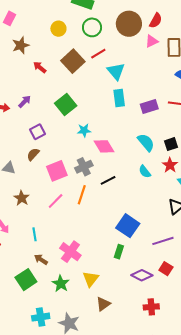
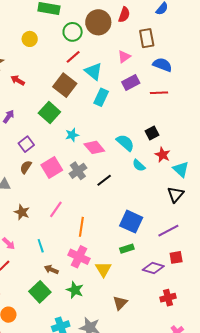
green circle: (92, 27) -> (73, 32), moved
pink triangle: (152, 41) -> (124, 57), moved
brown square: (73, 61) -> (65, 85), moved
cyan rectangle: (119, 98) -> (101, 97), turned 42
purple rectangle: (149, 107) -> (131, 83), moved
cyan semicircle: (146, 142) -> (125, 143), moved
black square: (171, 144) -> (152, 133), moved
pink square: (57, 171) -> (52, 167), moved
orange line: (82, 195) -> (81, 227), moved
green rectangle: (119, 252) -> (127, 249), turned 64
red square: (166, 269) -> (176, 257), turned -32
yellow triangle: (91, 279) -> (103, 269), moved

